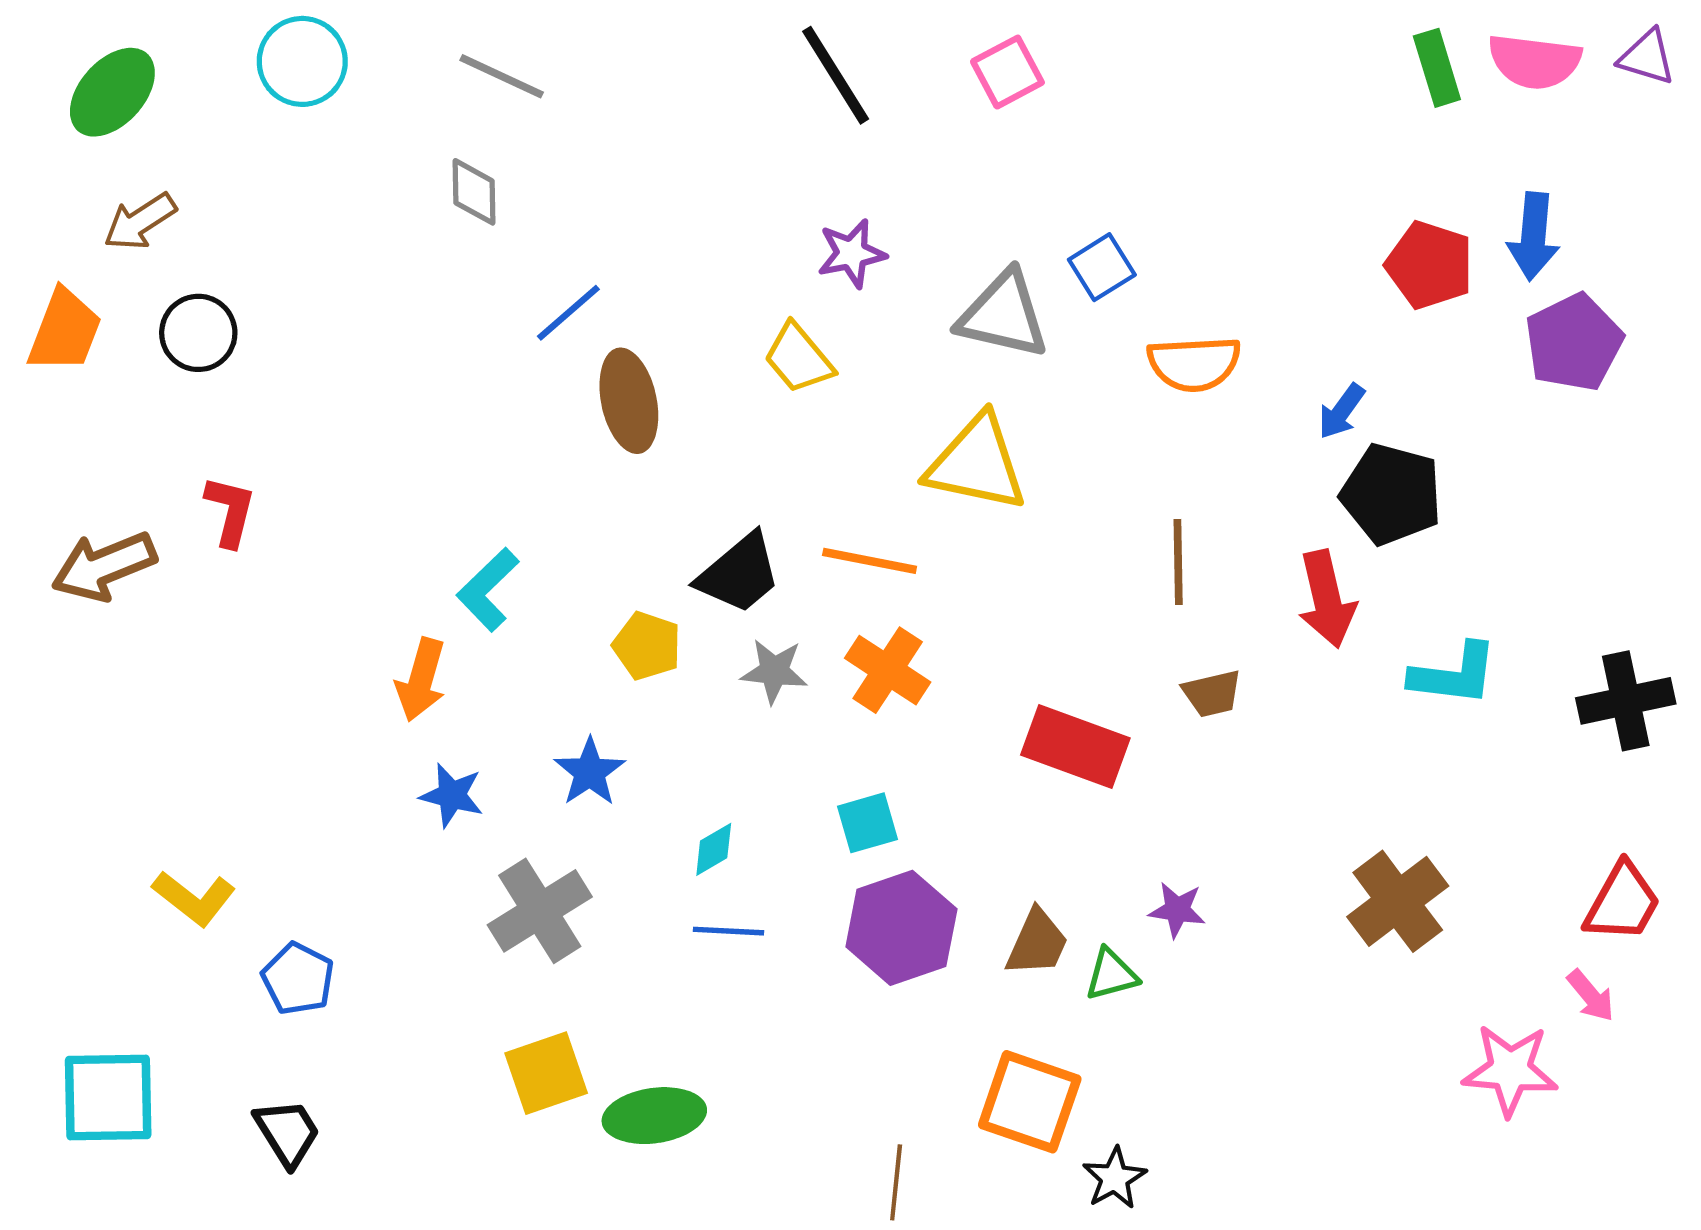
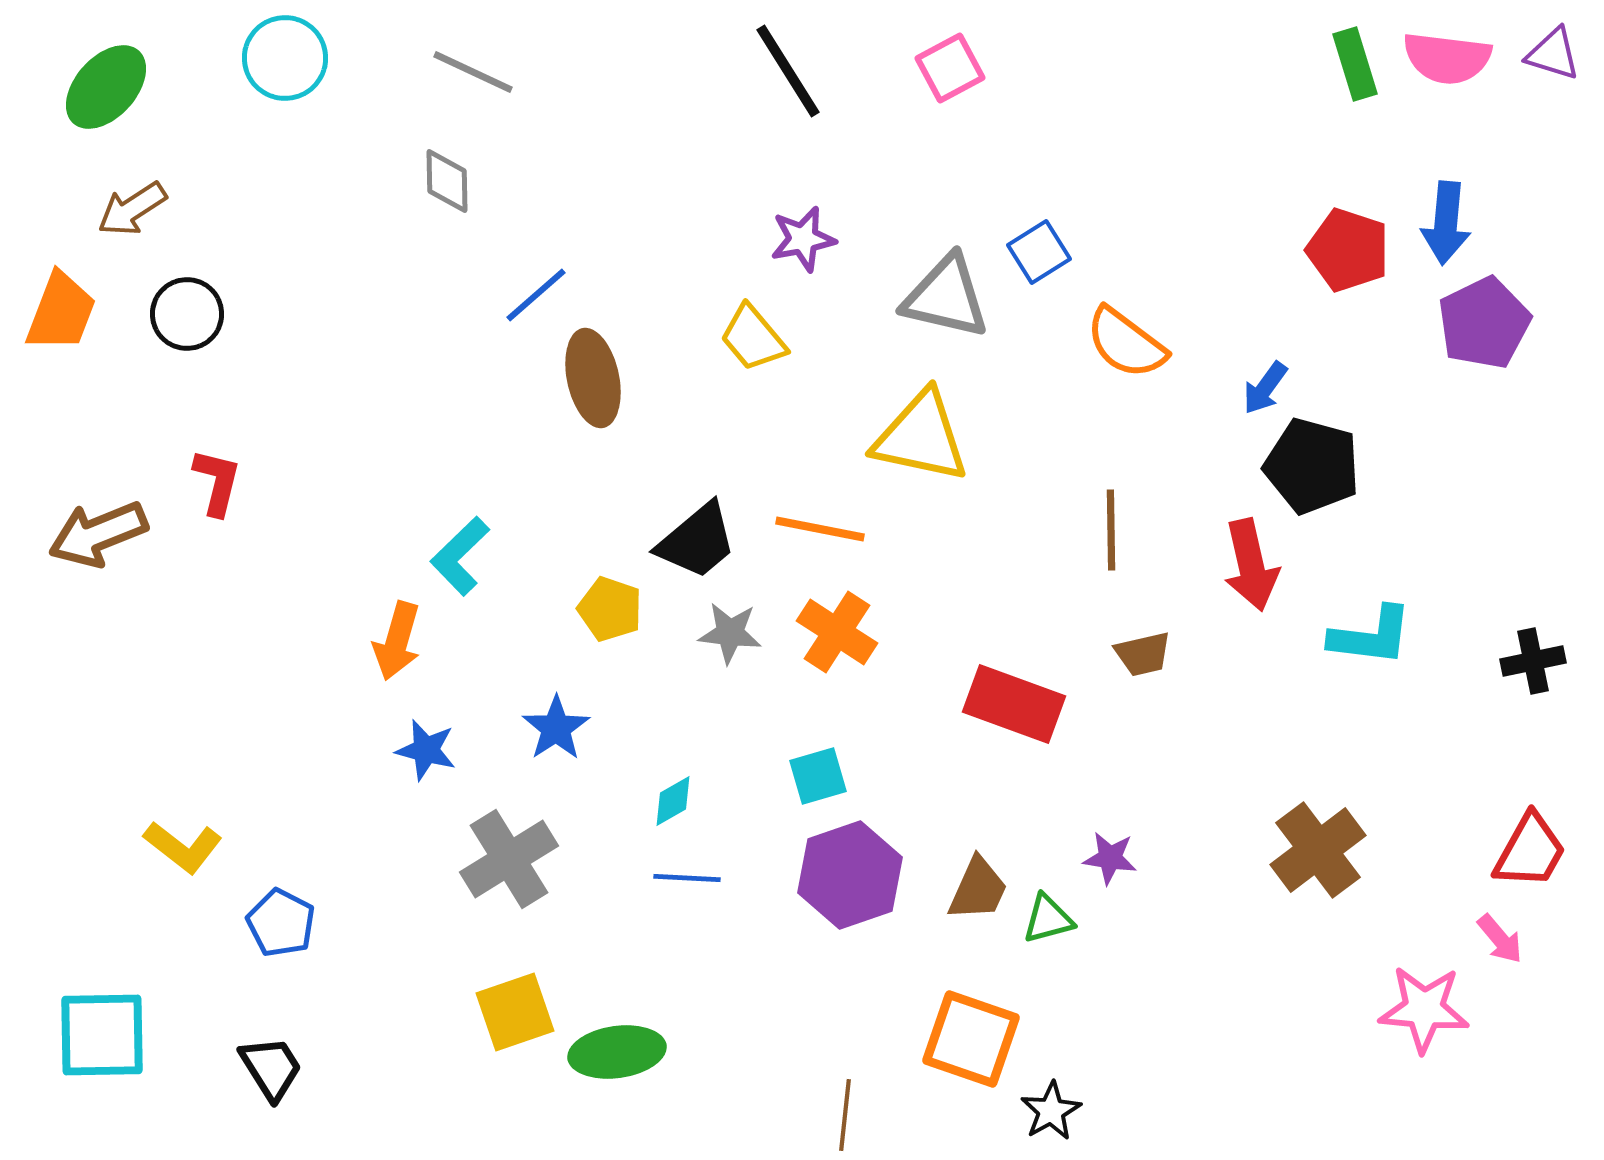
orange semicircle: (1194, 364) -> (1126, 343), turned 40
black cross: (1626, 701) -> (1533, 661), size x0.7

